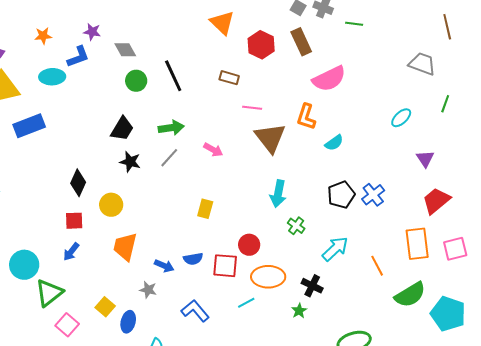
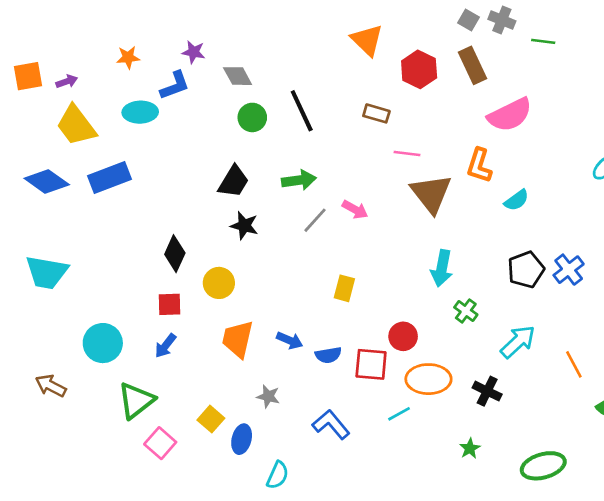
gray line: (169, 158) -> (315, 220), moved
cyan circle: (24, 265) -> (103, 343), moved
blue arrow: (164, 266) -> (290, 340), moved
green star: (299, 311) -> (470, 448), moved

